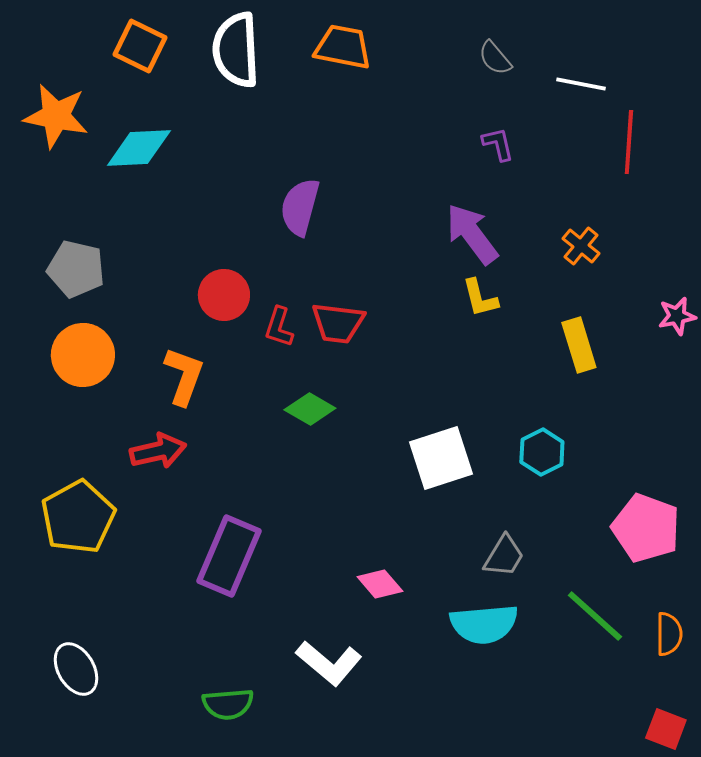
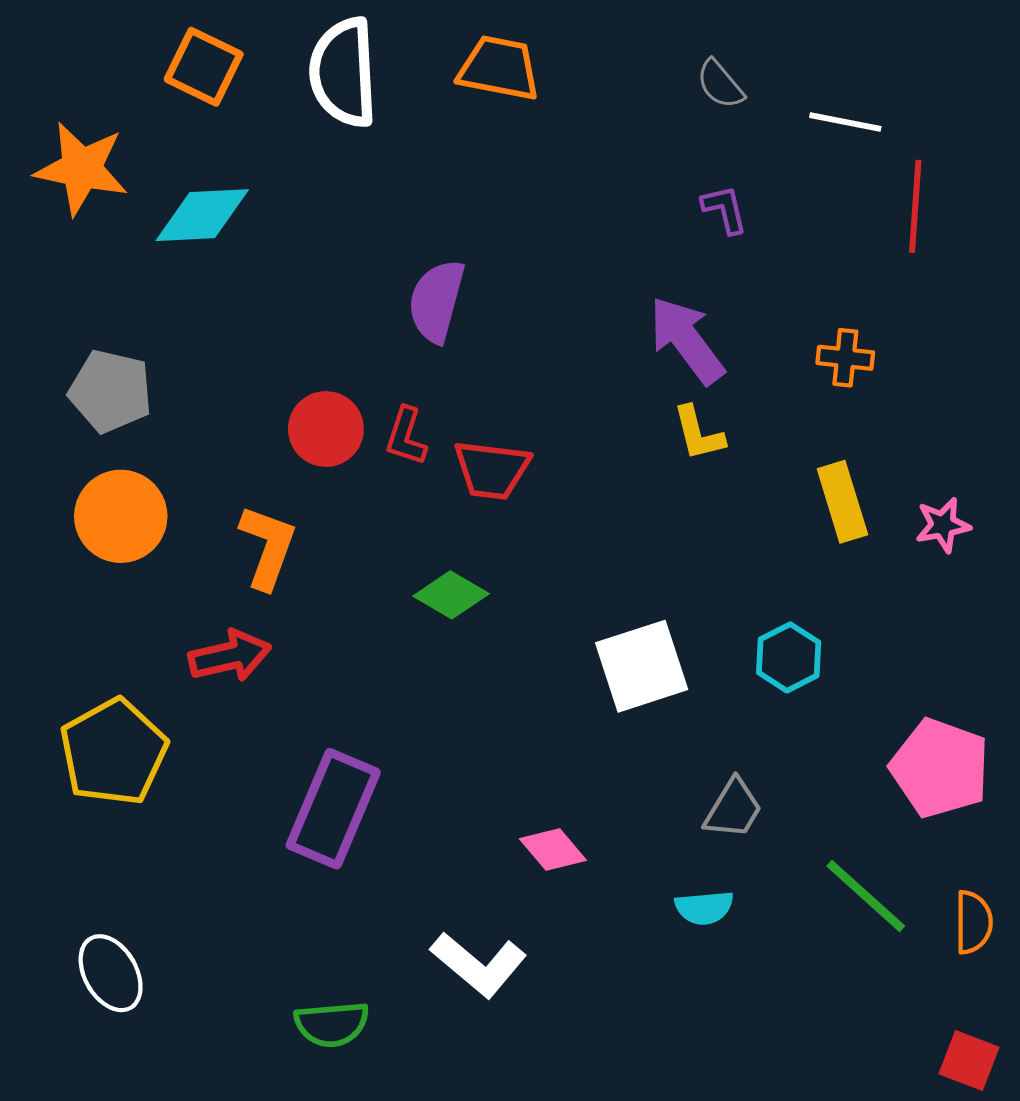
orange cross: (581, 246) -> (845, 358), turned -33
pink star: (677, 316) -> (943, 525), moved
red L-shape: (279, 327) -> (406, 436), moved
cyan semicircle: (484, 624) -> (704, 908), size x0.6

